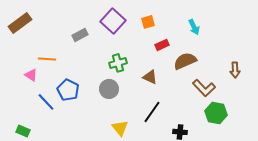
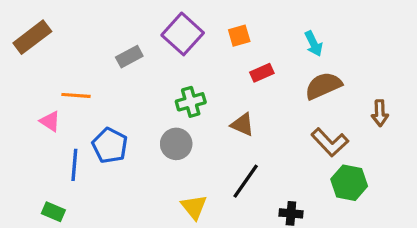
brown semicircle: (185, 61) -> (323, 86), moved
blue line: (46, 102) -> (74, 165), turned 48
green rectangle: (23, 131) -> (53, 212), moved

